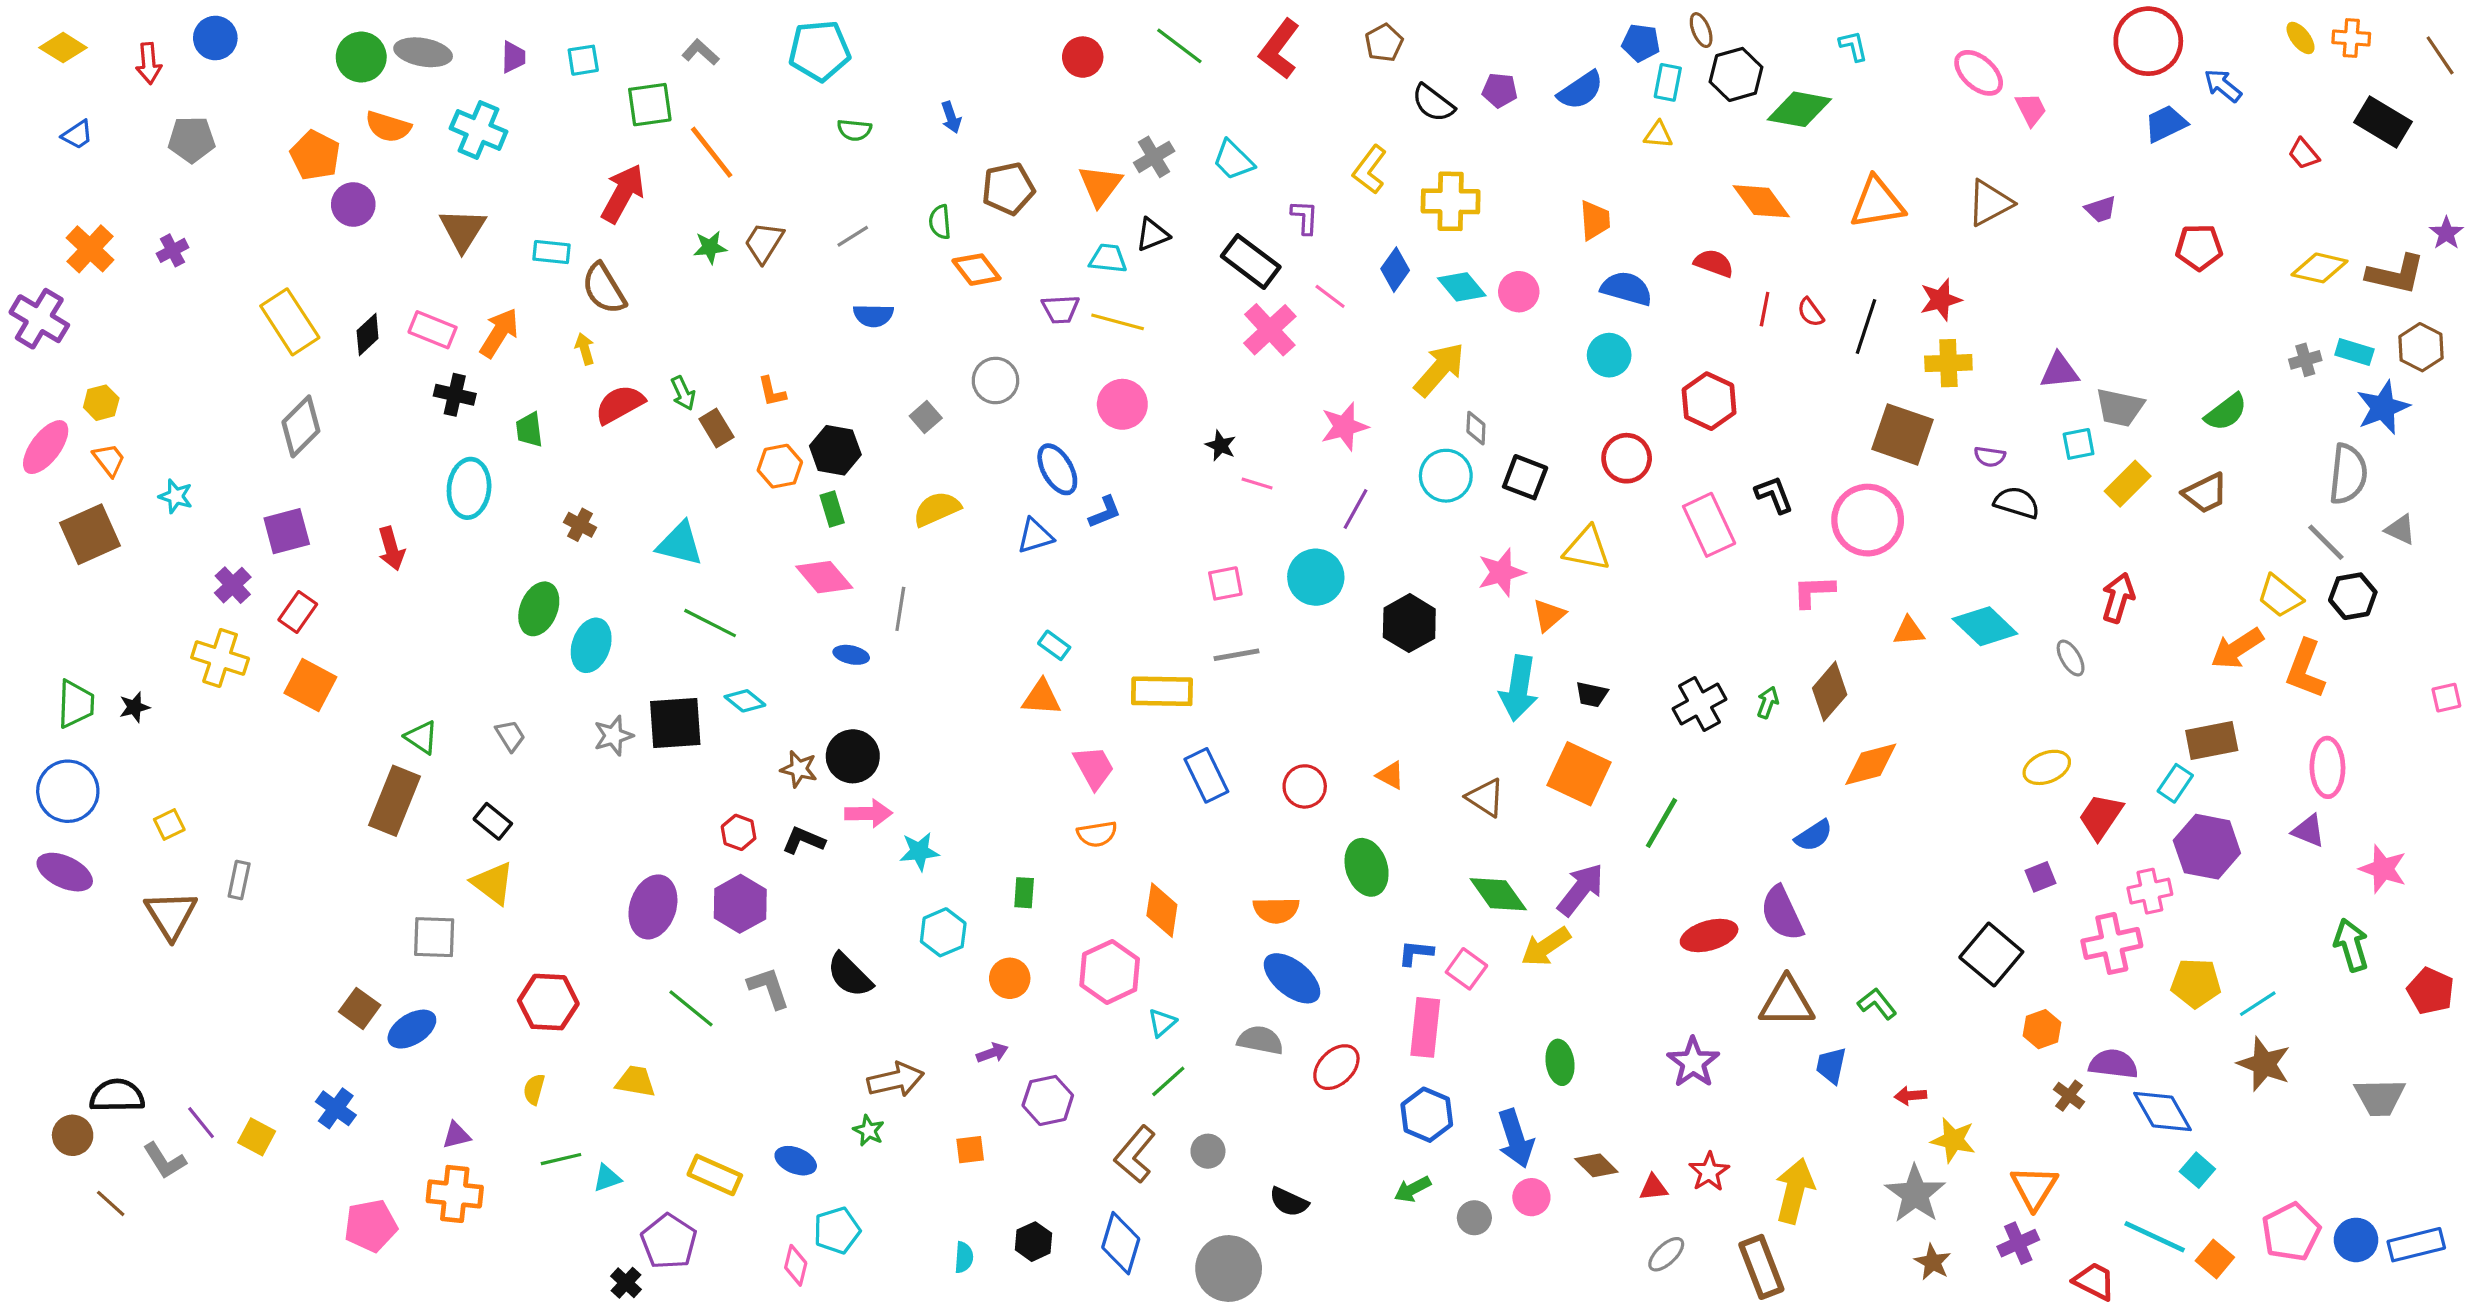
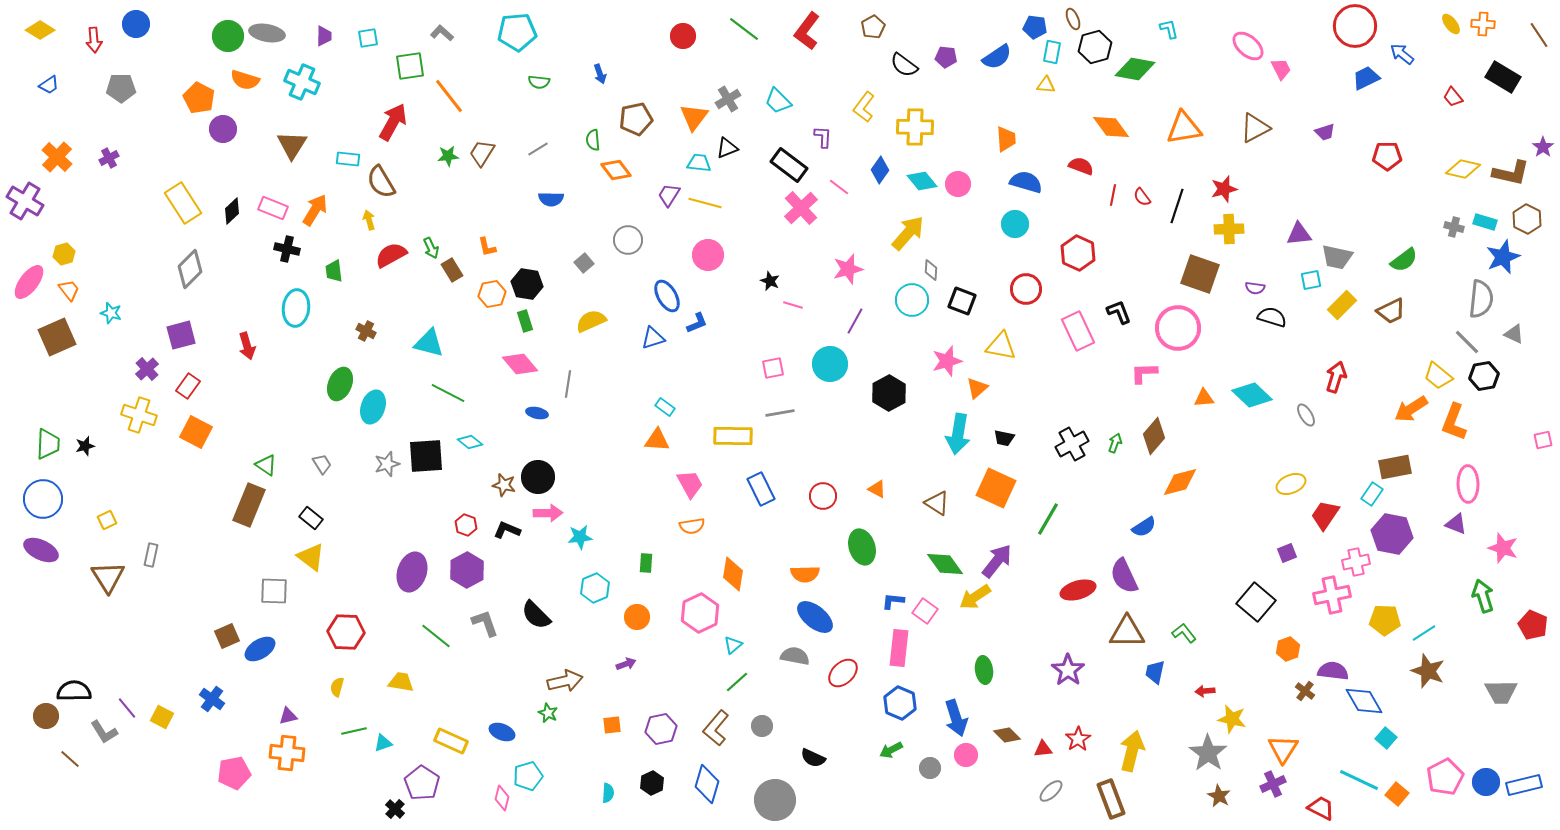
purple trapezoid: (1060, 309) -> (669, 195), turned 125
gray cross: (2305, 360) -> (1454, 227), turned 30
brown square: (360, 1008) -> (227, 636), turned 30
purple hexagon: (1048, 1100) -> (661, 729), moved

